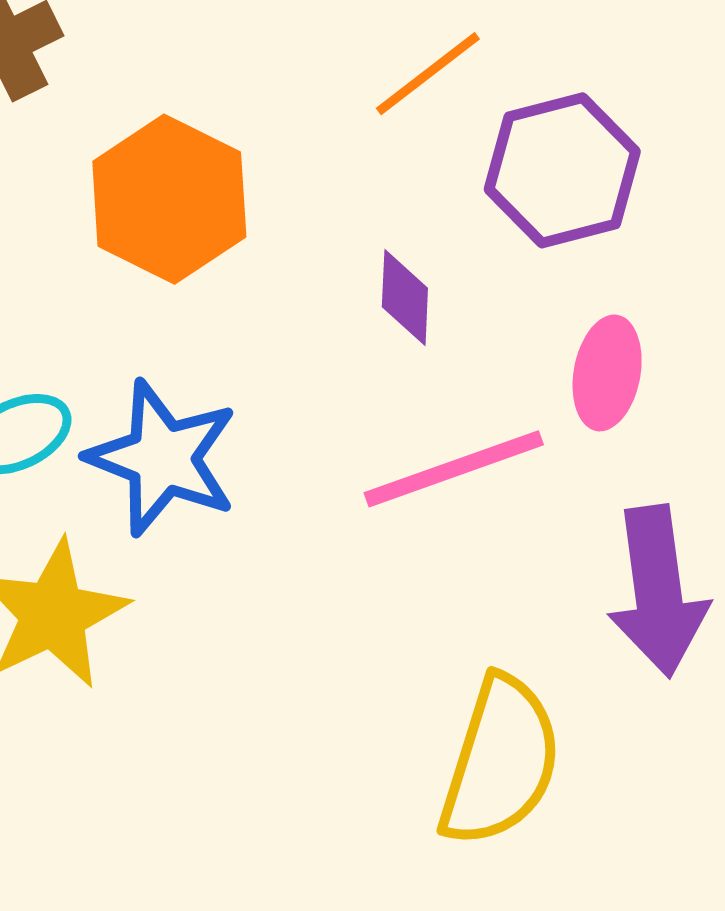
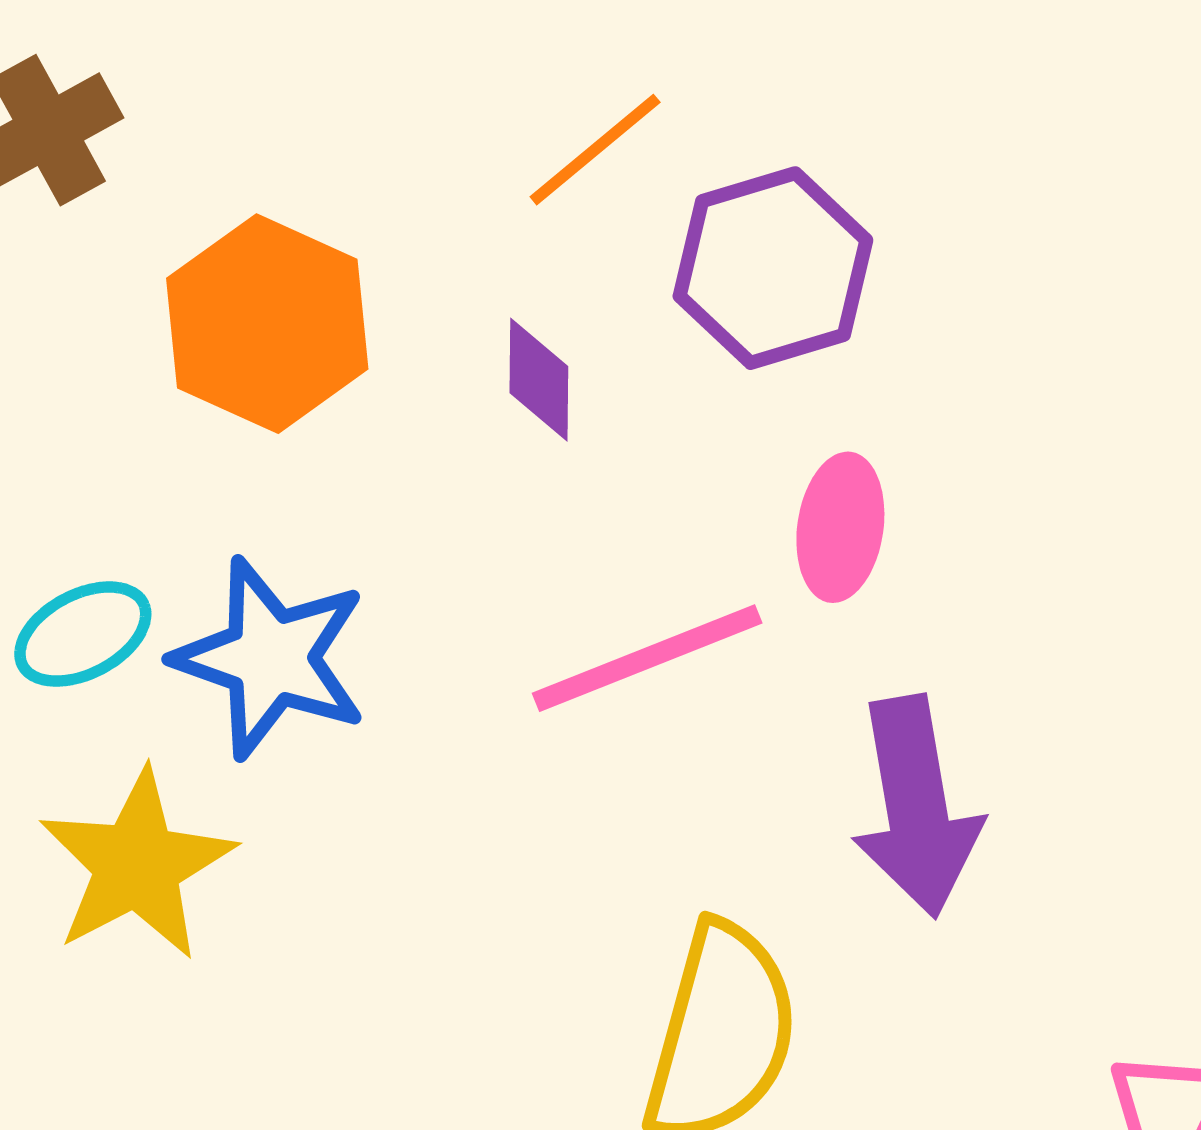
purple diamond: (405, 298) -> (539, 380), moved

